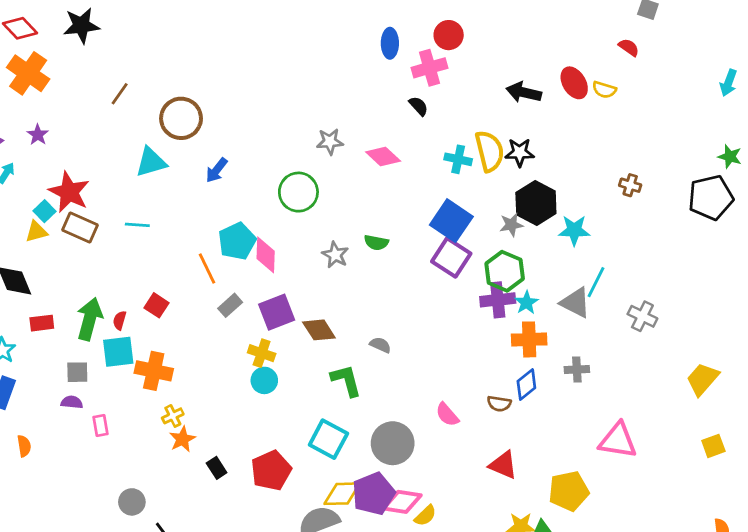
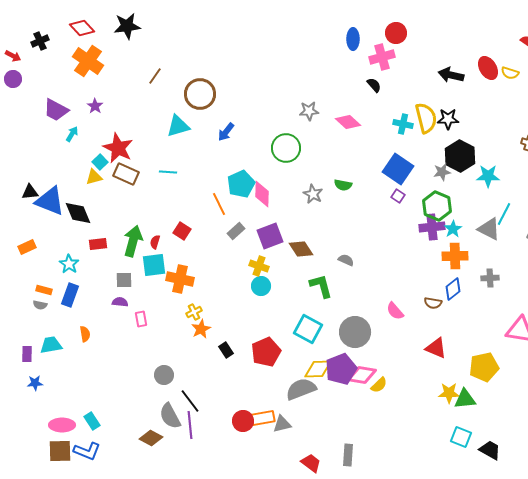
purple square: (451, 258) -> (398, 196), size x0.5

